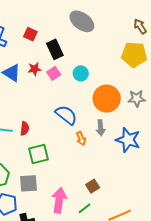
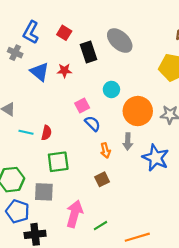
gray ellipse: (82, 21) -> (120, 41), moved
pink square: (54, 73) -> (82, 105), moved
cyan circle: (81, 73) -> (111, 89), moved
blue semicircle: (66, 115) -> (93, 124), size x0.7
brown square: (93, 186) -> (102, 179), moved

